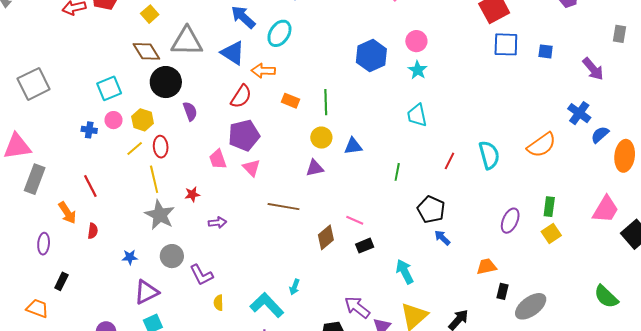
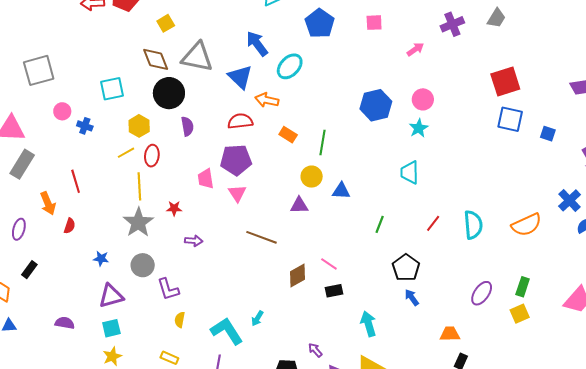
red semicircle: (241, 96) -> (240, 121), turned -140
pink circle: (113, 120) -> (62, 111), moved
purple arrow: (357, 307) -> (315, 350), size x0.6

